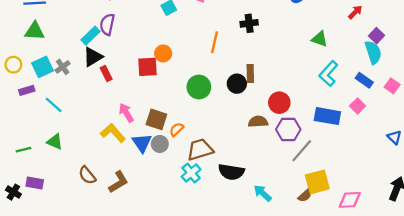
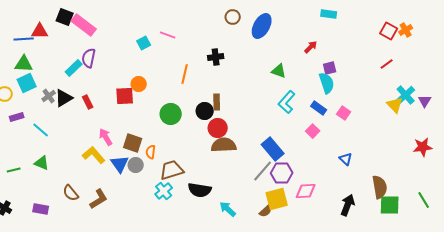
purple square: (377, 36) -> (330, 68), turned 32
black triangle: (93, 57) -> (64, 98), moved
cyan square: (42, 67) -> (27, 83), moved
red circle: (279, 103) -> (218, 128), moved
blue rectangle: (327, 116) -> (273, 149), moved, turned 40
brown semicircle: (258, 122) -> (224, 145), size x1.4
orange semicircle: (177, 129) -> (151, 152), turned -40
purple hexagon: (288, 129) -> (282, 173), moved
purple rectangle: (35, 183) -> (41, 209), moved
pink diamond: (350, 200) -> (306, 191), moved

